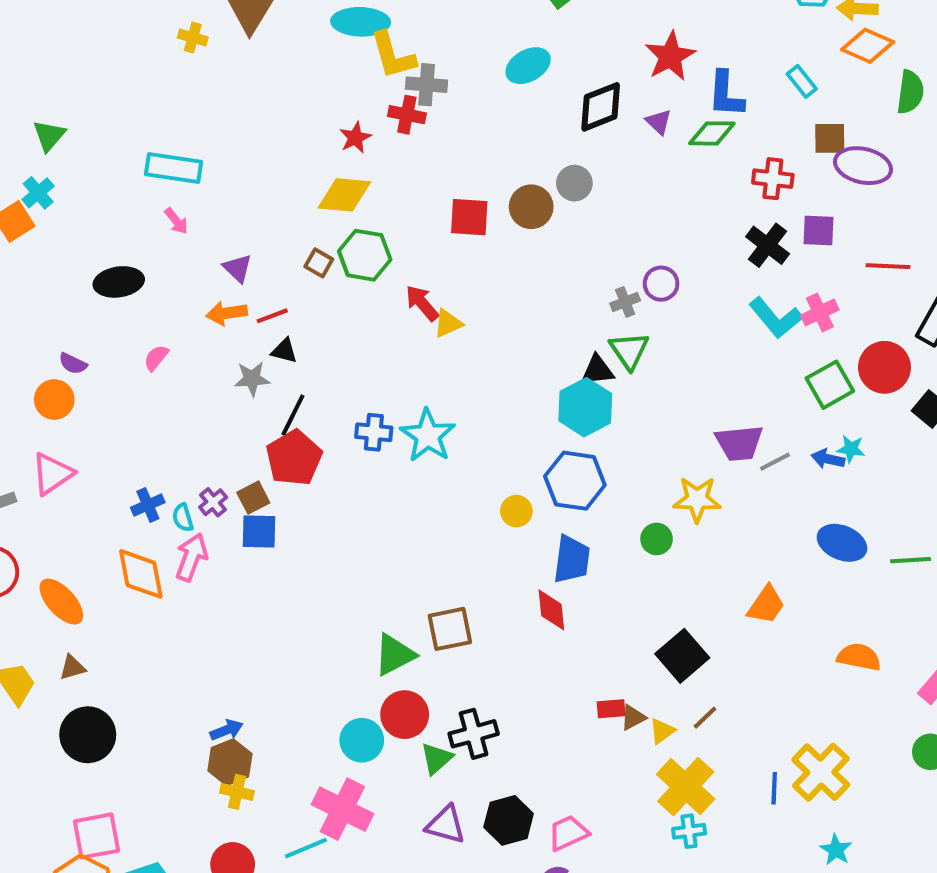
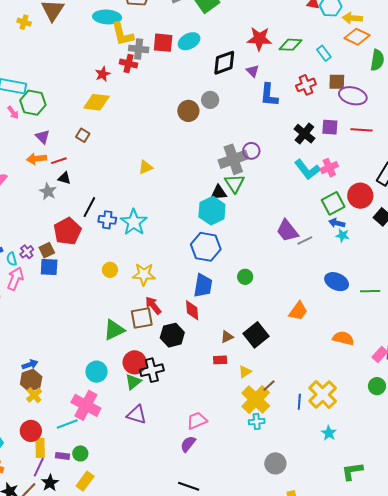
red star: (670, 56) -> (259, 39), turned 30
blue L-shape: (726, 94) -> (269, 95), moved
green diamond: (712, 133) -> (290, 45), moved
red cross: (773, 179) -> (306, 85), moved, turned -30
red square: (469, 217) -> (163, 43), moved
green hexagon: (365, 255) -> (33, 103), moved
red line: (888, 266) -> (361, 130), moved
gray cross: (625, 302) -> (233, 159), size x2.0
red arrow: (422, 303) -> (153, 305), moved
gray star: (252, 379) -> (48, 191), turned 30
black line: (293, 415) -> (89, 207), moved
purple trapezoid: (739, 443) -> (287, 231), turned 55
blue arrow: (828, 459) -> (337, 223), moved
yellow star: (697, 499) -> (144, 274), moved
yellow circle: (516, 511) -> (110, 270), moved
red circle: (405, 715) -> (135, 362), moved
brown triangle: (633, 717) -> (227, 337), moved
brown line: (705, 718) -> (269, 386), moved
yellow cross: (237, 792) -> (34, 395), turned 35
black hexagon: (509, 820) -> (172, 335), moved

